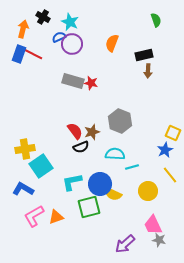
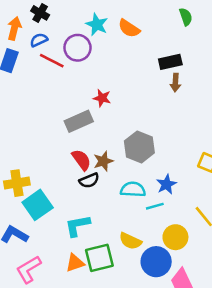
cyan star: (70, 22) -> (97, 25), moved
blue semicircle: (59, 37) -> (39, 40), moved
orange semicircle: (112, 43) -> (129, 28), moved, turned -78
red line: (33, 54) -> (52, 61), moved
gray rectangle: (73, 81) -> (79, 121), moved, turned -40
blue star: (165, 150) -> (166, 184), moved
blue circle: (100, 184) -> (156, 262), moved
orange triangle: (56, 217) -> (75, 263), moved

